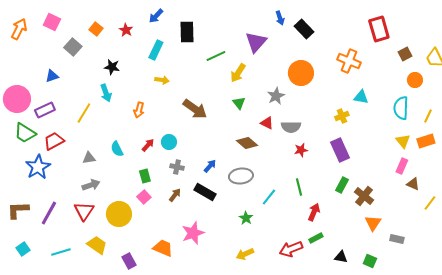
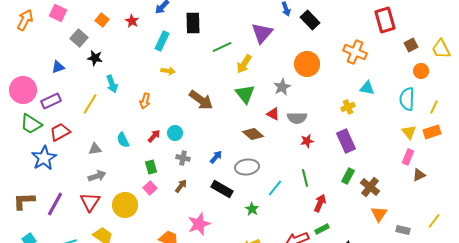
black star: (112, 67) -> (95, 58), moved
green triangle: (239, 103) -> (245, 94), size x1.5
brown triangle: (413, 184) -> (419, 175), turned -48
black rectangle: (205, 192) -> (222, 189), moved
yellow line: (430, 203) -> (434, 221), moved

